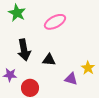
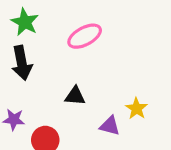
black arrow: (24, 50) -> (22, 63), moved

